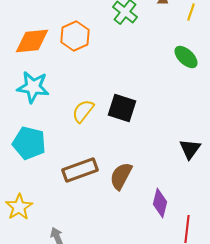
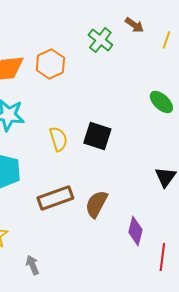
green ellipse: (186, 57) -> (161, 102), moved
yellow semicircle: (83, 111) -> (58, 139), turned 125

